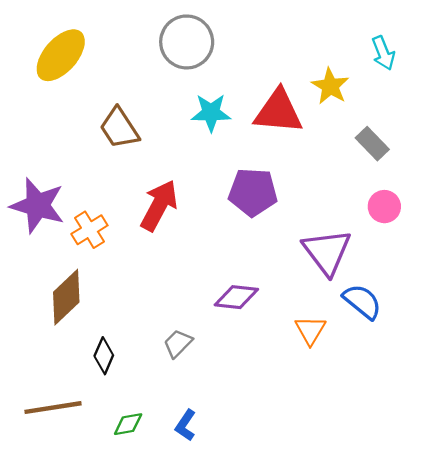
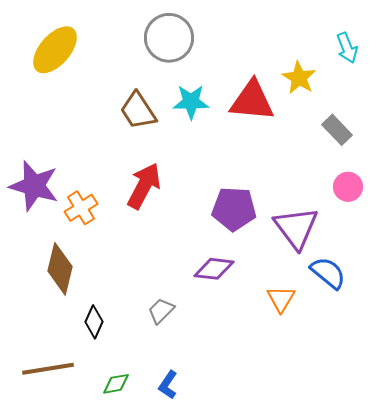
brown trapezoid: (119, 128) -> (138, 111), moved
purple pentagon: (253, 192) -> (234, 209), moved
brown diamond: (66, 297) -> (60, 269), turned -33

